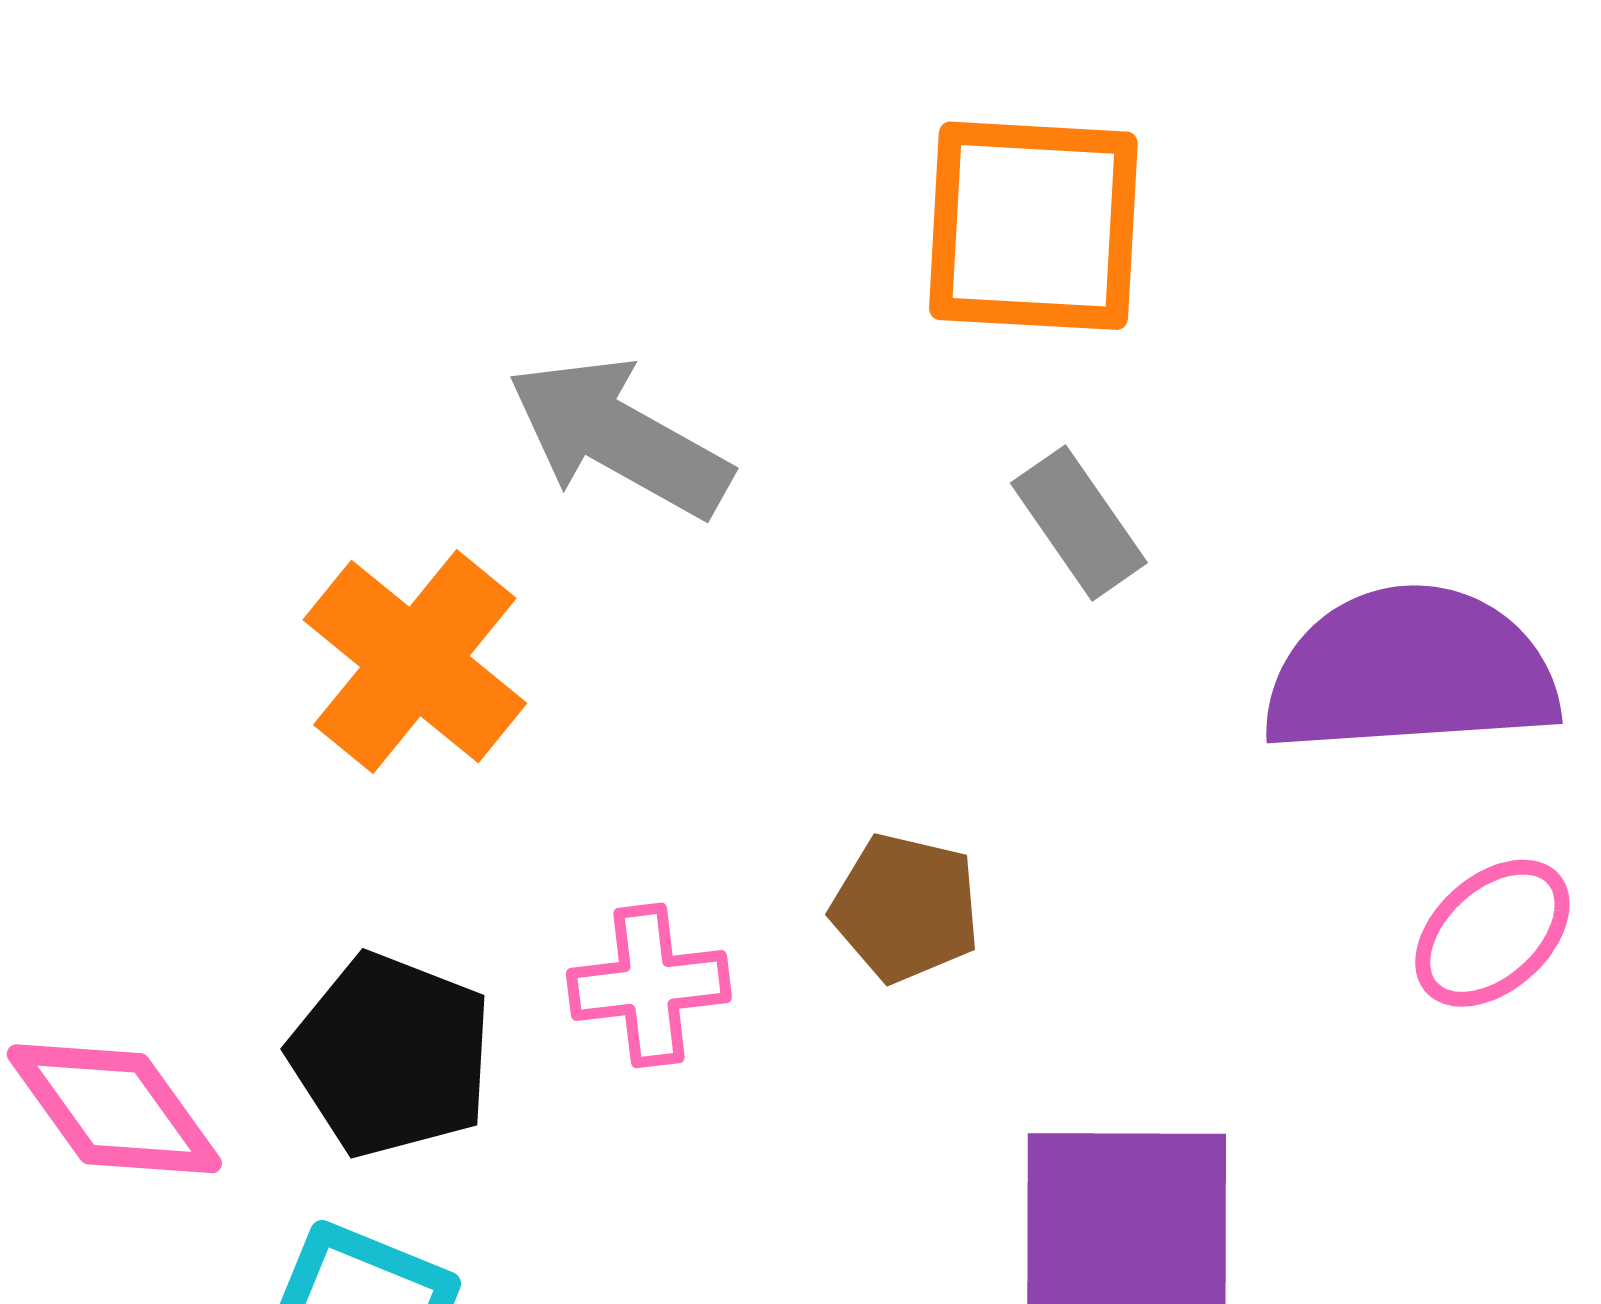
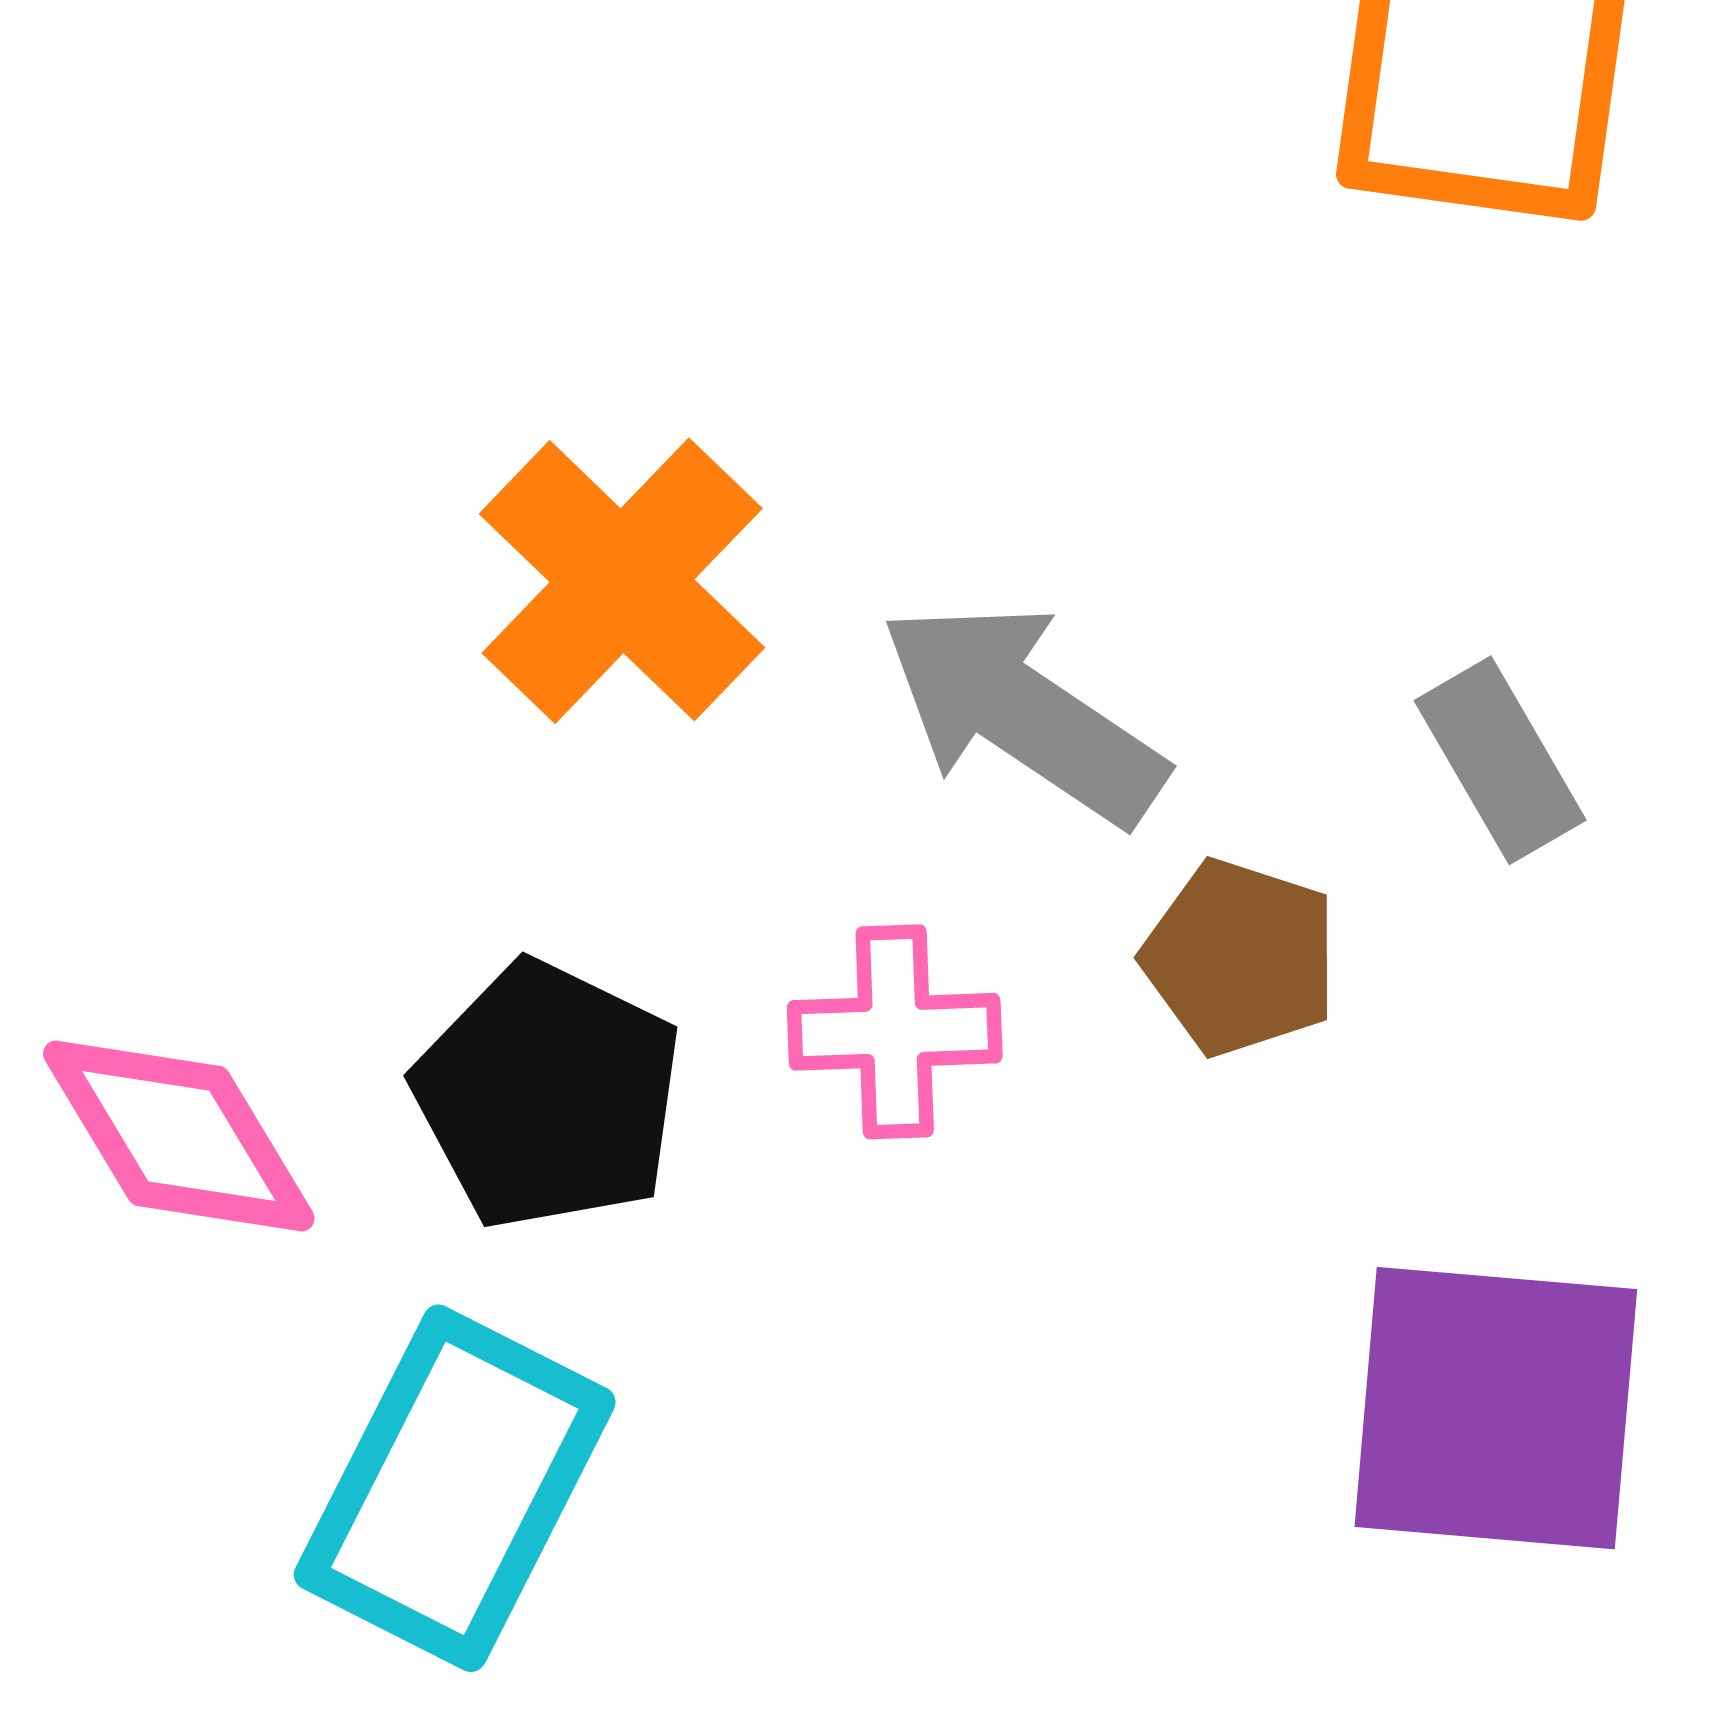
gray arrow: (619, 437) -> (1023, 713), moved
gray rectangle: (1079, 523) -> (1500, 760), moved

